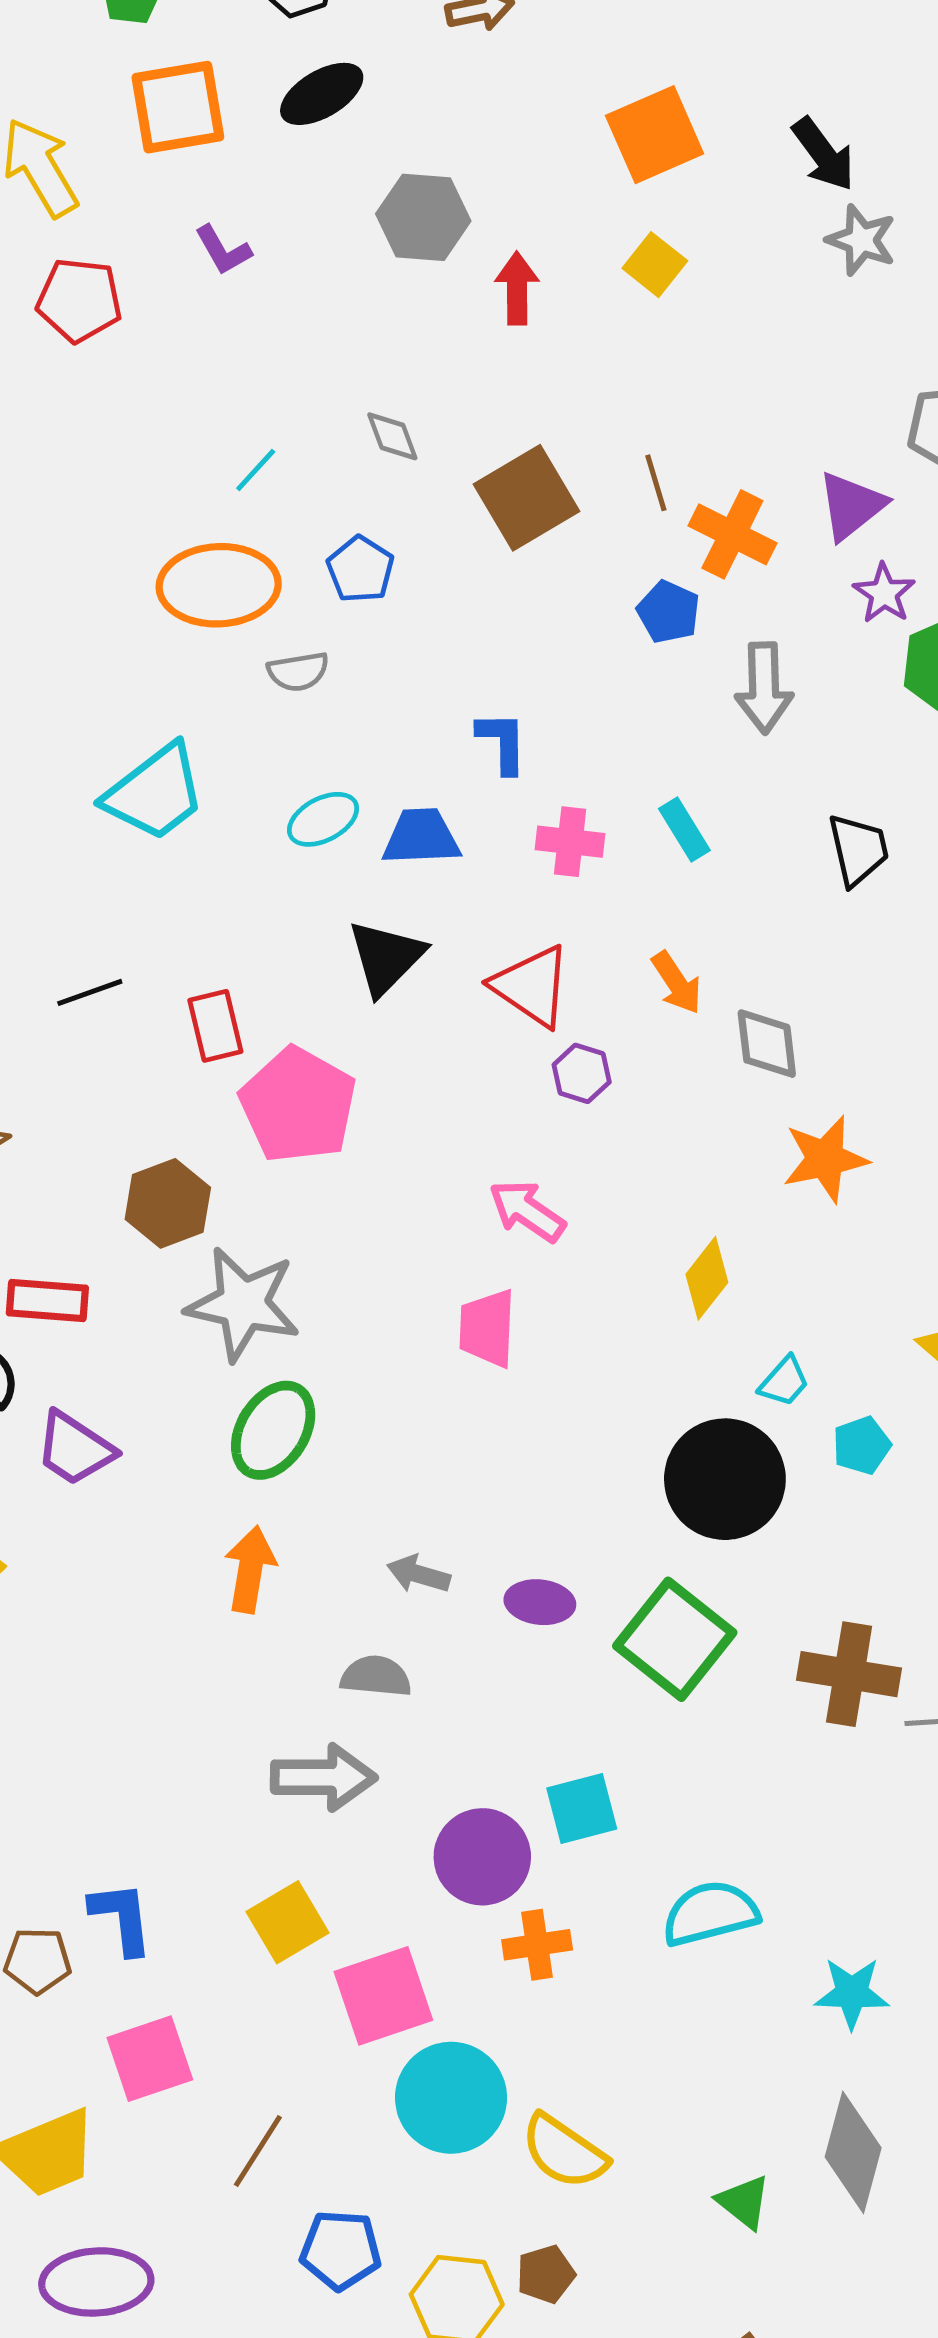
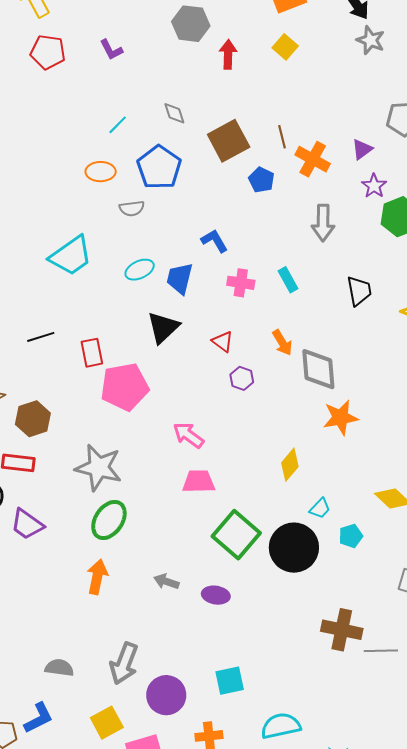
purple L-shape: (223, 250) -> (111, 50), moved
purple triangle: (851, 506) -> (362, 149), size x0.7
blue pentagon: (360, 569) -> (159, 167), size x1.6
orange ellipse: (219, 585) -> (101, 172), size x0.6
blue pentagon: (668, 612) -> (261, 180), moved
blue L-shape: (502, 742) -> (214, 241), turned -32
blue trapezoid: (421, 837) -> (180, 278), turned -76
red triangle: (532, 986) -> (223, 342), size x0.6
gray diamond: (767, 1044) -> (318, 369), size x1.4
pink pentagon: (298, 1105) -> (125, 387), turned 30
brown hexagon: (168, 1203) -> (33, 419), moved
pink arrow: (527, 1211) -> (188, 435), moved
pink trapezoid: (487, 1328) -> (199, 482), turned 84
green square: (675, 1639) -> (236, 535), moved
gray semicircle: (376, 1676) -> (59, 668), moved
gray arrow: (324, 1777) -> (124, 664), turned 108
purple circle: (482, 1857) -> (166, 695), moved
blue L-shape: (122, 1918) -> (39, 718), turned 68

